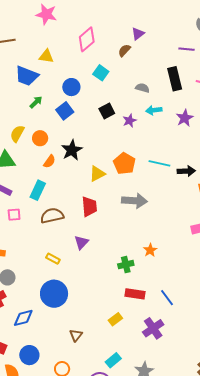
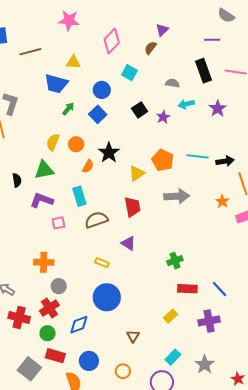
cyan rectangle: (38, 190) -> (79, 196), turned -36
purple triangle: (81, 242) -> (128, 243), turned -35
orange star: (150, 250) -> (222, 201), moved
purple cross: (153, 328) -> (209, 321), turned 30

